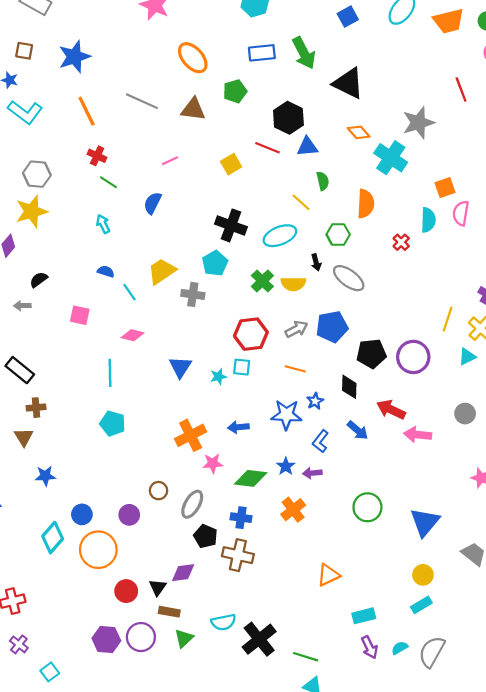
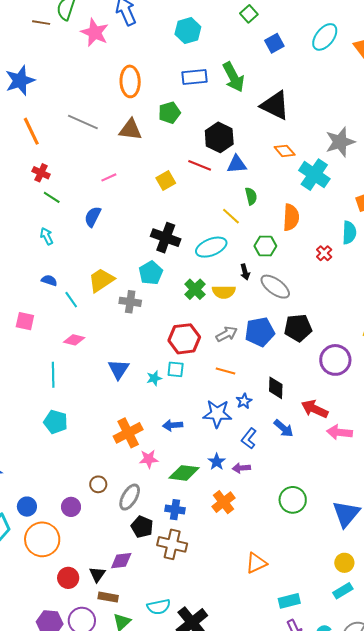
orange ellipse: (193, 58) -> (130, 81), turned 40
black pentagon: (371, 354) -> (298, 328), moved

